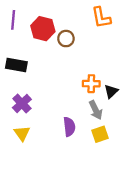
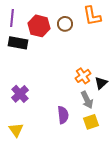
brown circle: (66, 39) -> (65, 24), moved
black rectangle: (16, 65) -> (18, 43), moved
orange cross: (91, 84) -> (83, 76), turned -35
yellow triangle: (22, 133) -> (16, 130), moved

